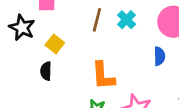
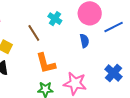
brown line: (97, 20) -> (34, 33), moved, turned -36

